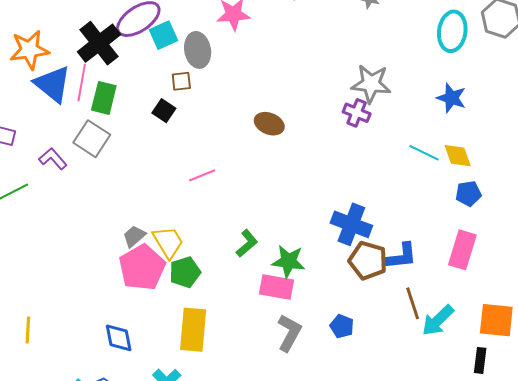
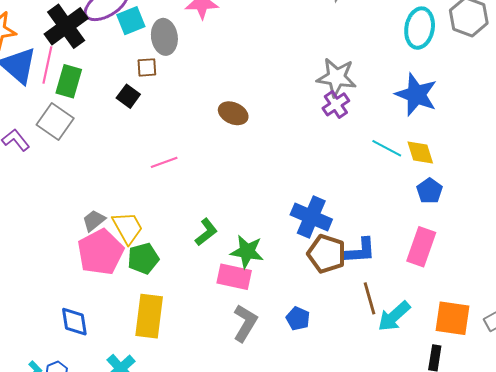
blue star: (451, 98) -> (416, 95), size x1.4
purple cross: (357, 113) -> (336, 104), moved, turned 32
blue pentagon: (468, 194) -> (430, 191), turned -30

